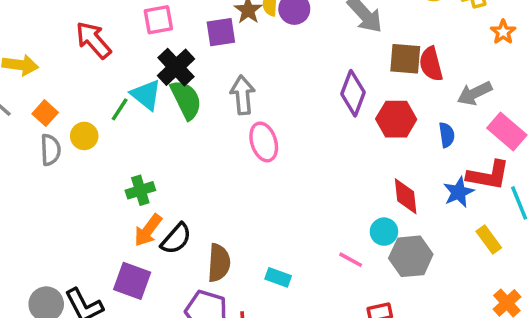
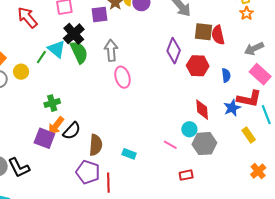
orange star: (503, 32) -> (247, 13), moved
gray arrow: (475, 93) -> (254, 49), moved
purple square: (132, 281) -> (44, 138), moved

